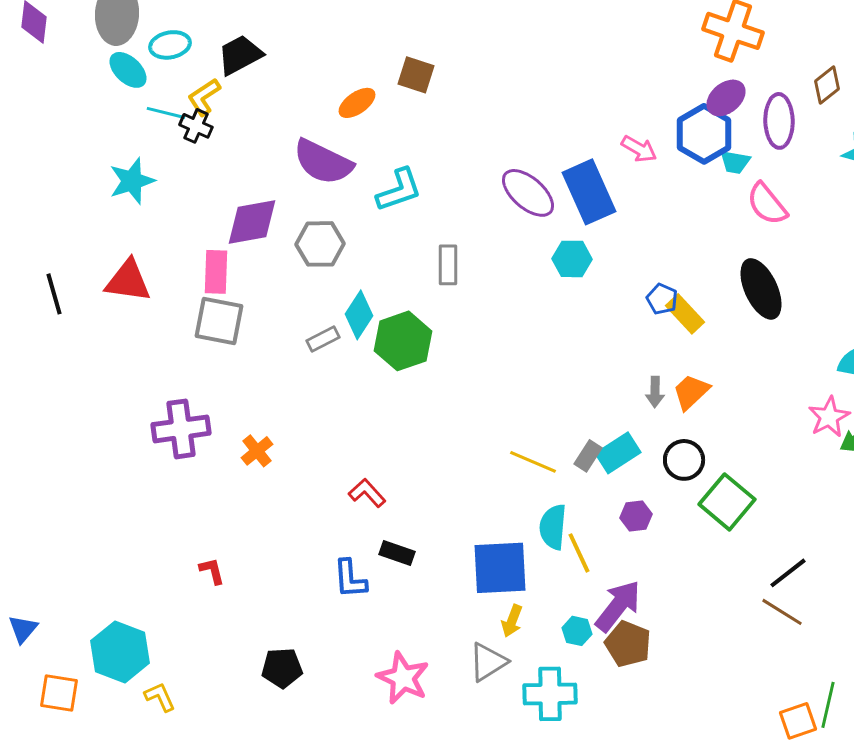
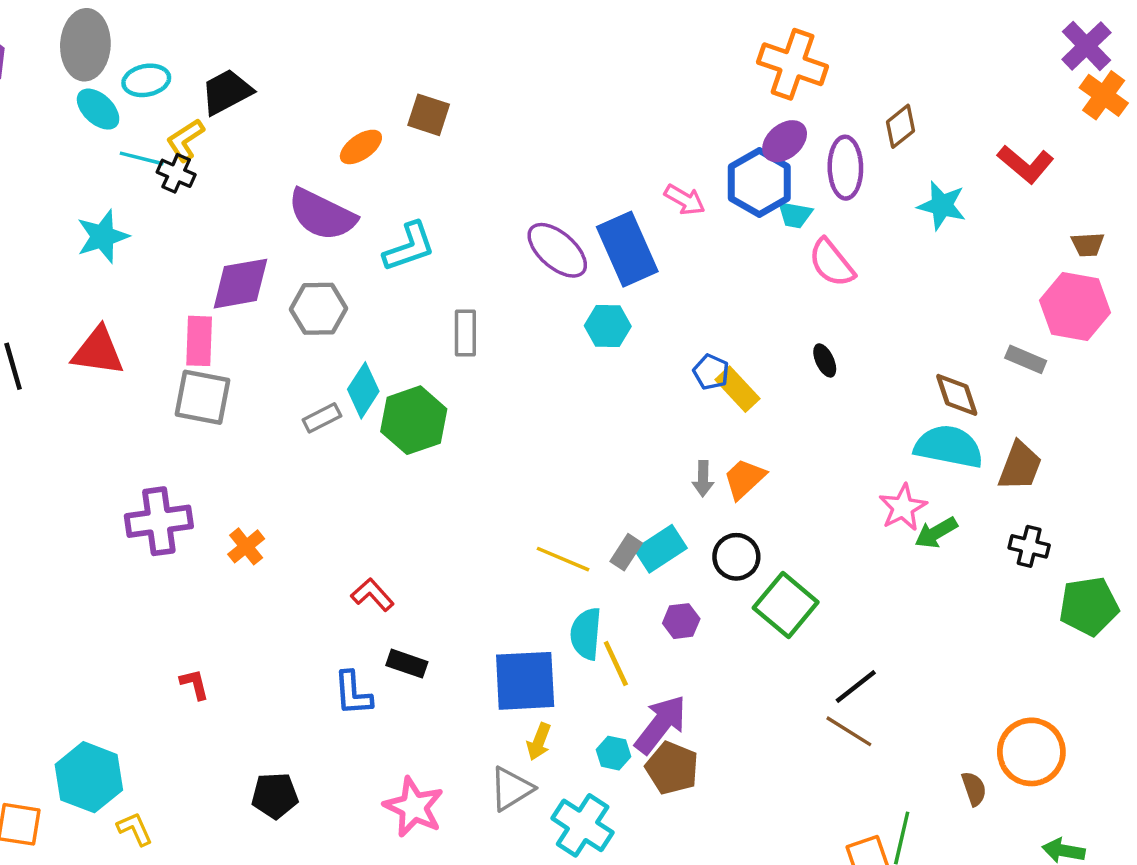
black ellipse: (761, 289) -> (825, 360), size x0.5
cyan cross: (550, 694) -> (583, 825), turned 34

